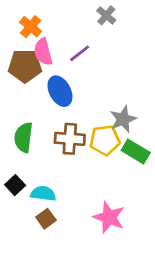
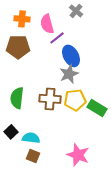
orange cross: (31, 27) -> (22, 19), turned -35
pink semicircle: (43, 52) -> (47, 24), moved
blue ellipse: (60, 91) -> (71, 56), moved
gray star: (123, 119) -> (69, 74), moved
brown square: (46, 219) -> (33, 156), turned -32

